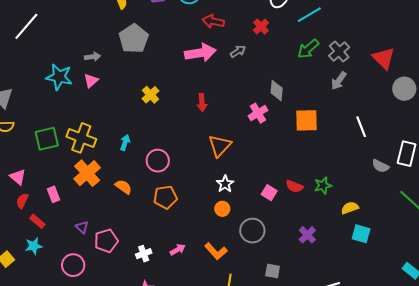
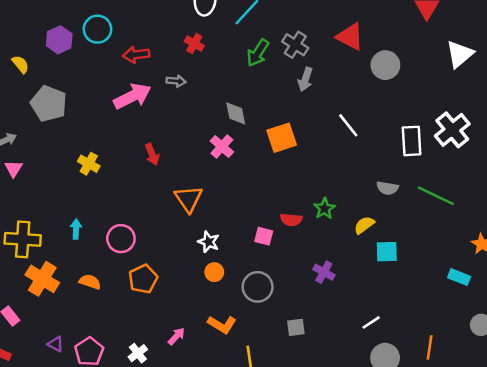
gray arrow: (238, 51) -> (176, 81), turned 56
gray semicircle: (380, 166) -> (387, 188), moved

